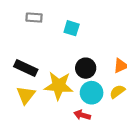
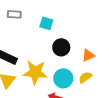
black circle: (86, 68) -> (61, 47), moved

